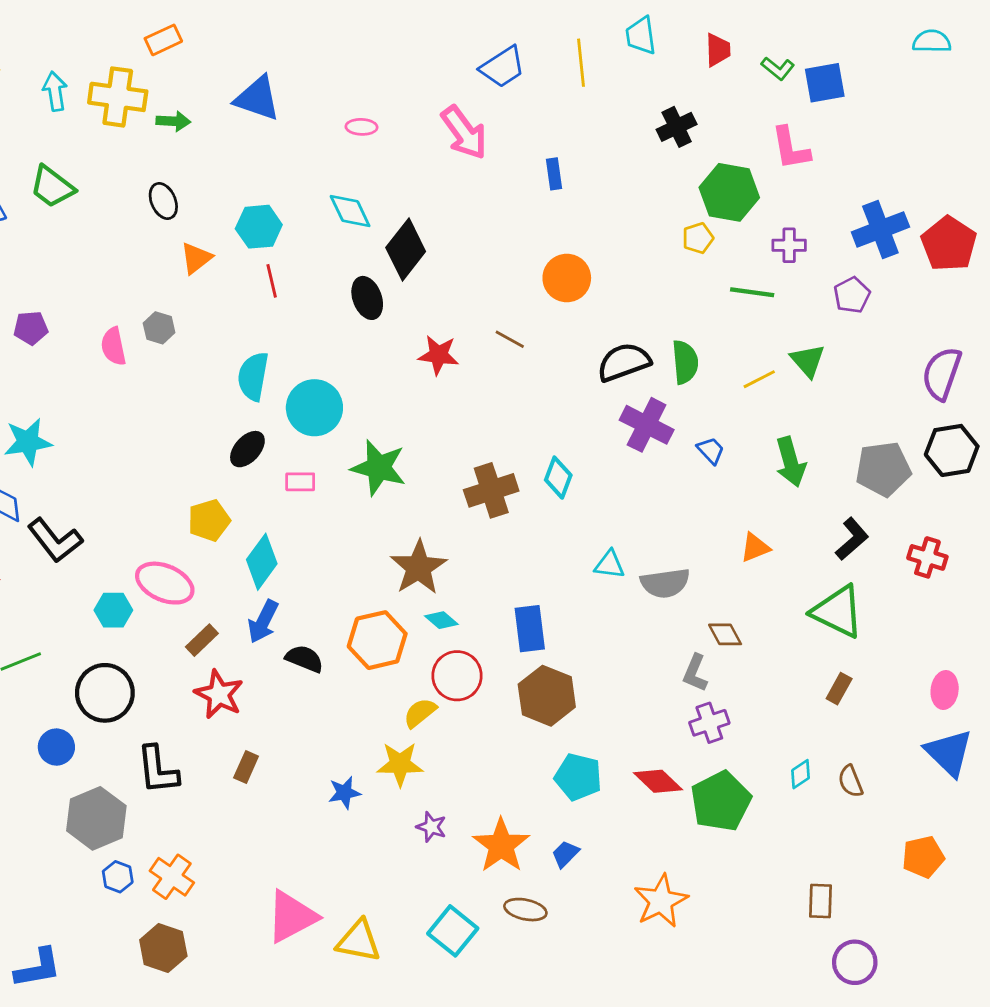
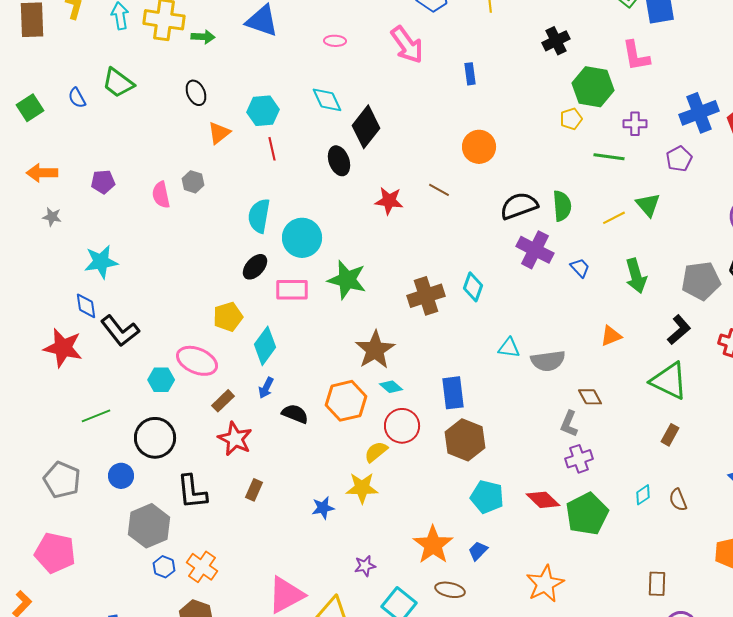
pink rectangle: (300, 482) -> (292, 290), size x1.5
blue arrow: (263, 622) -> (266, 388), size x0.7
purple star: (431, 827) -> (365, 566), moved, turned -30

